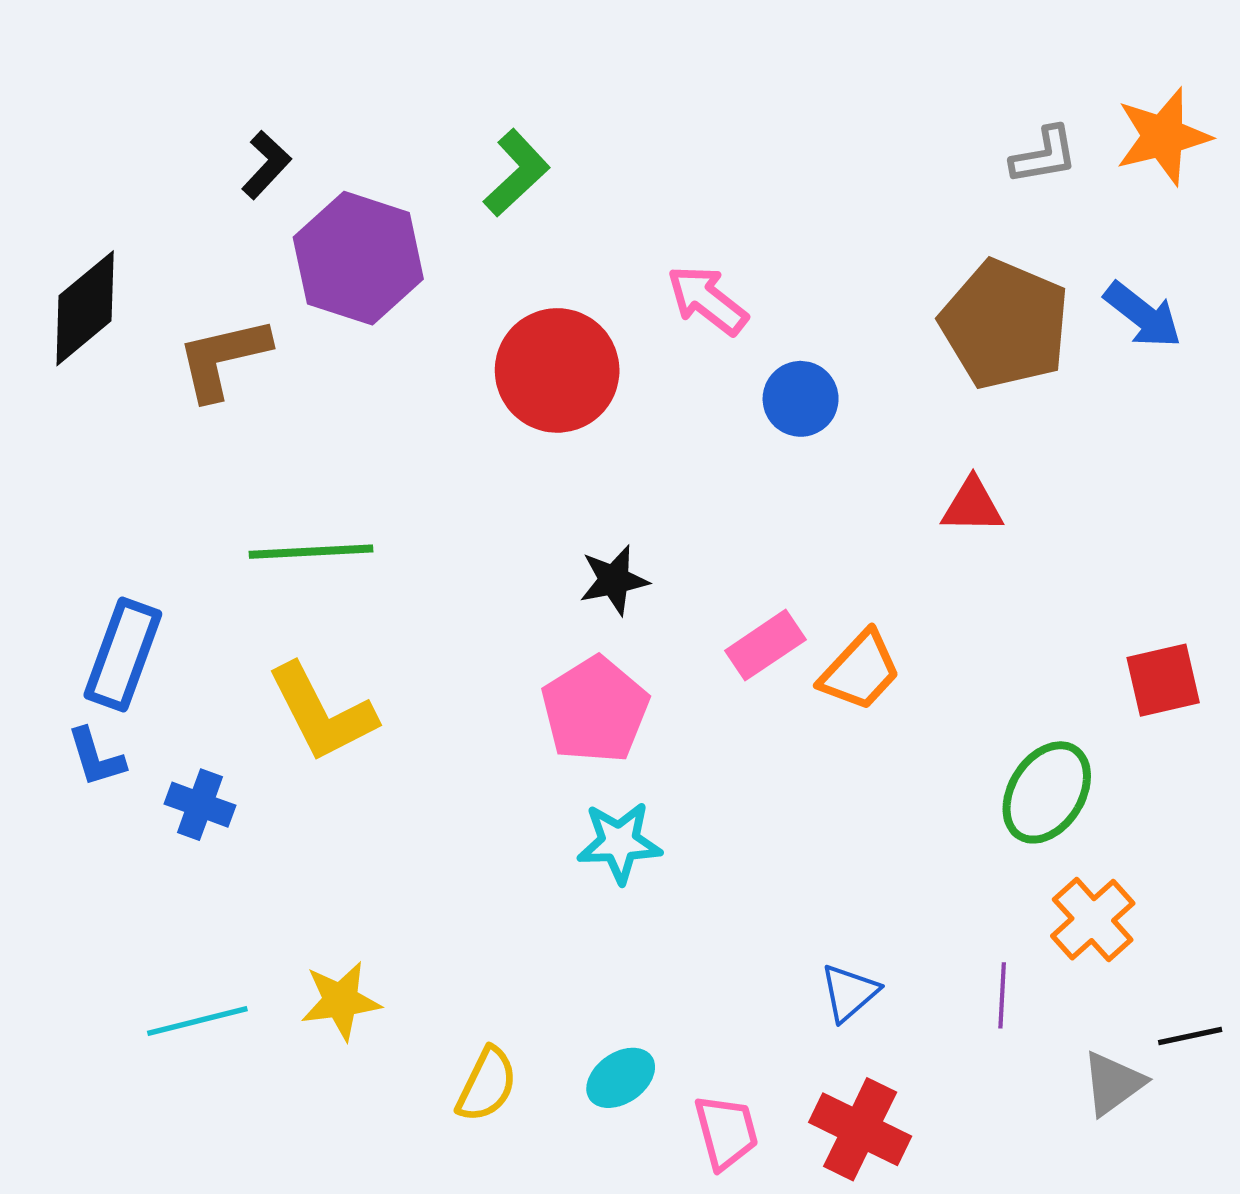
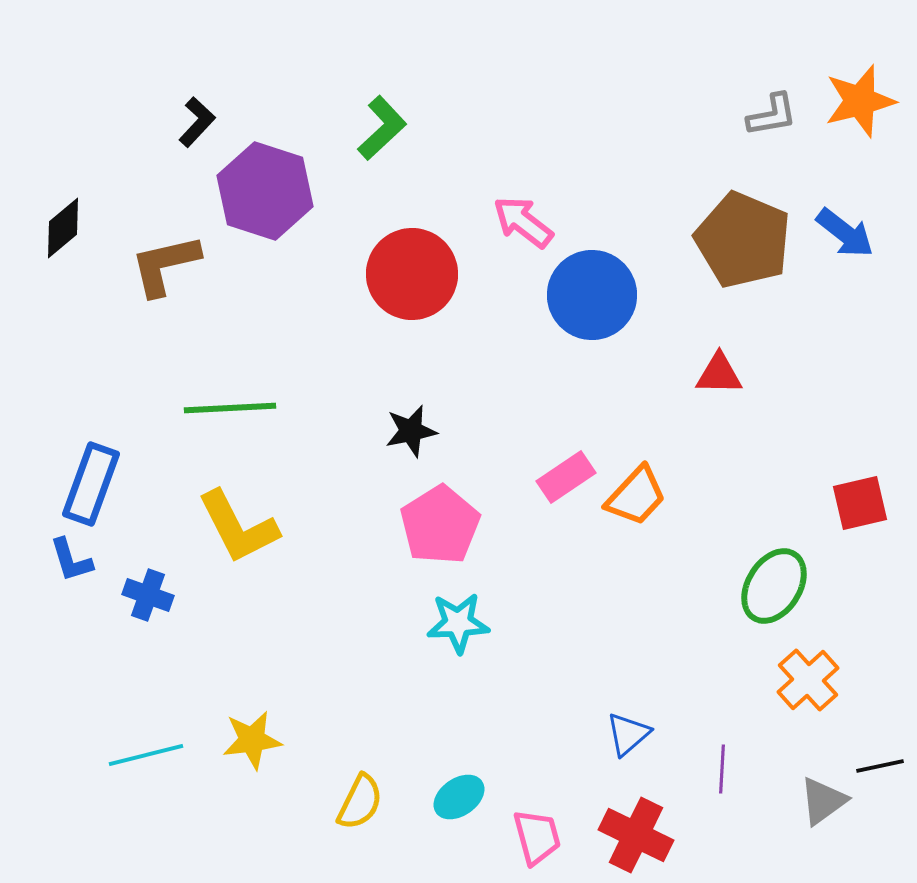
black diamond: (85, 308) -> (63, 228), size x0.7
blue circle: (801, 399) -> (592, 295), size x1.6
black star: (614, 580) -> (411, 431), moved
purple line: (1002, 995) -> (722, 769), moved

